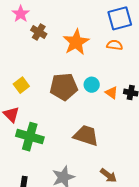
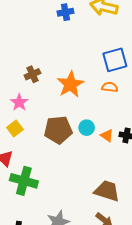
pink star: (21, 14) -> (19, 102), moved
brown cross: (39, 32) -> (32, 74), turned 35
brown trapezoid: (86, 136) -> (107, 191), moved

